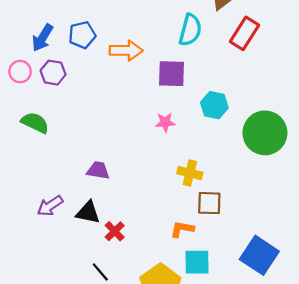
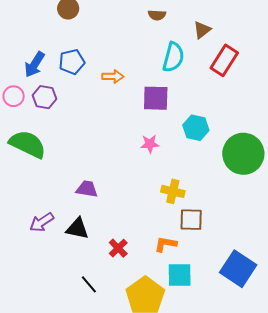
orange arrow: (126, 50) -> (113, 76), size x0.7
green semicircle: (35, 123) -> (28, 144), size x1.4
red cross: (115, 231) -> (118, 248), moved

